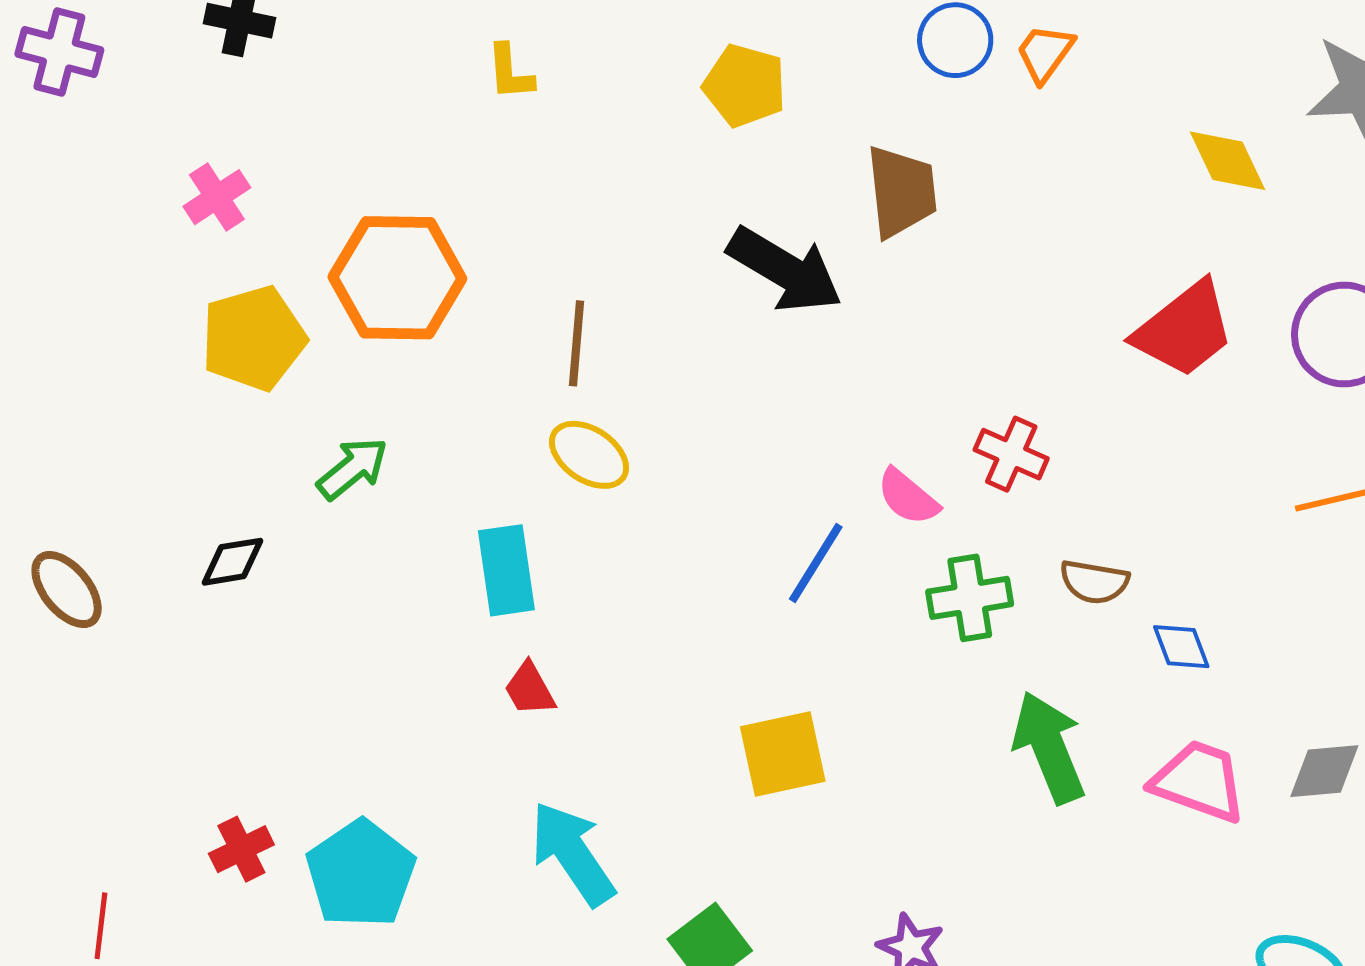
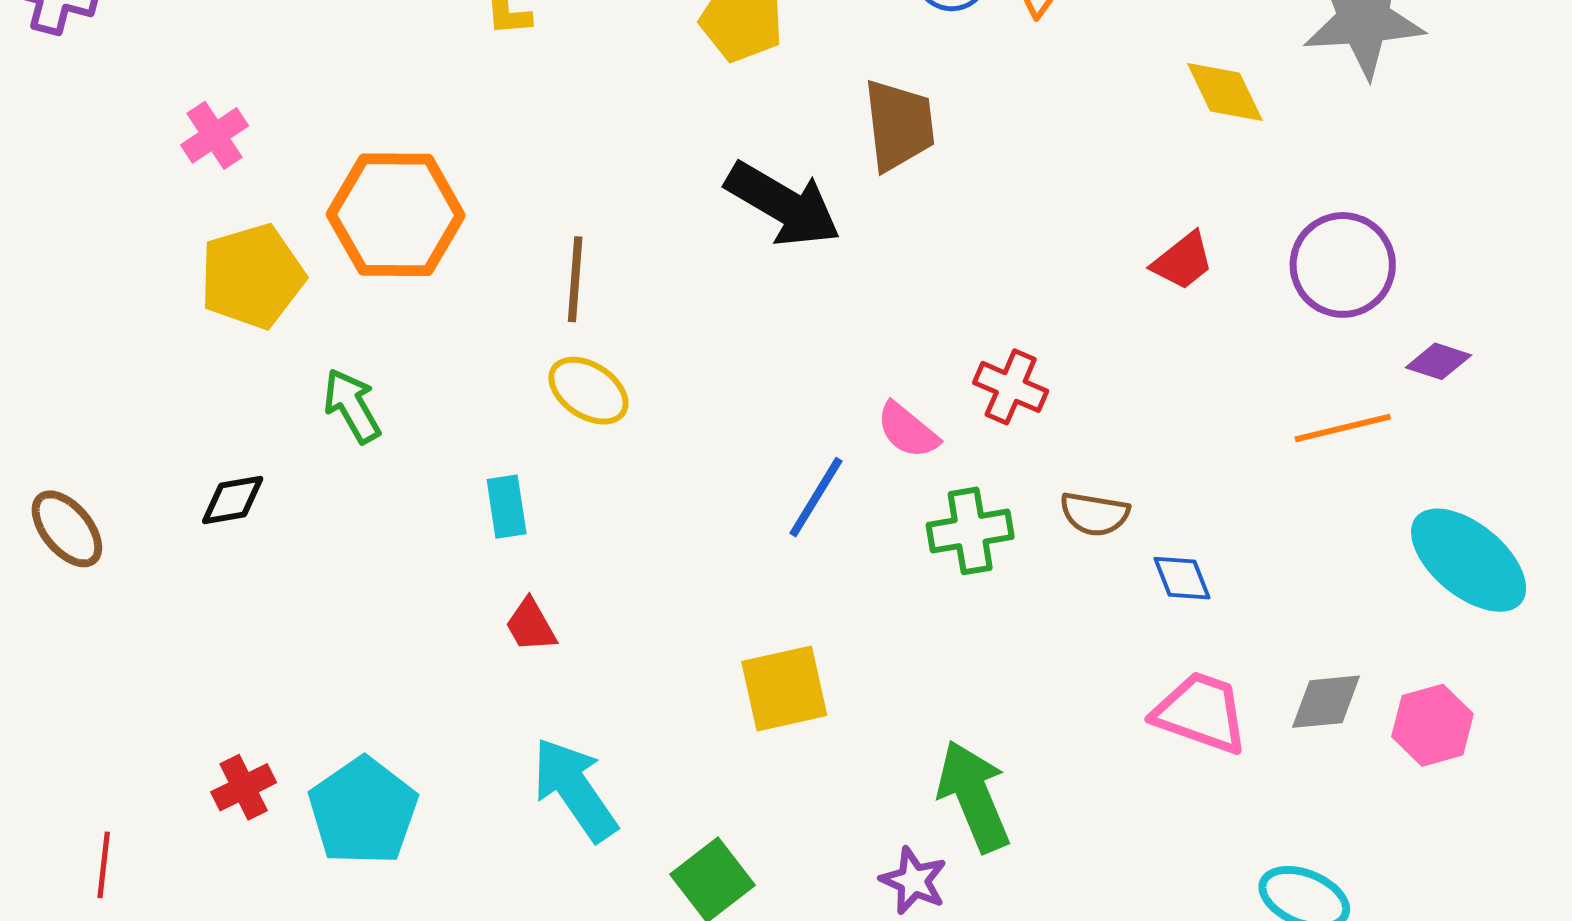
red trapezoid: (1184, 329) -> (1183, 261), size x0.6
green arrow: (352, 468) -> (352, 406), turned -80
cyan rectangle: (506, 570) -> (507, 507), size x0.7
green arrow: (1049, 747) -> (974, 796), moved

